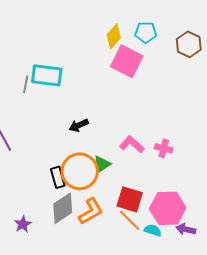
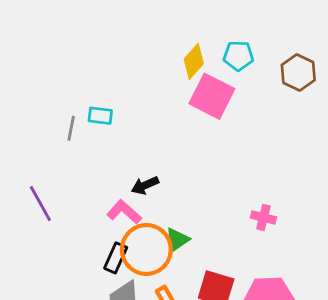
cyan rectangle: (47, 75) -> (100, 116), size x0.6
pink L-shape: (132, 144) -> (124, 212), moved
black rectangle: (58, 177) -> (116, 258), turned 40

